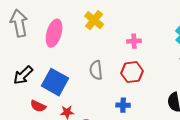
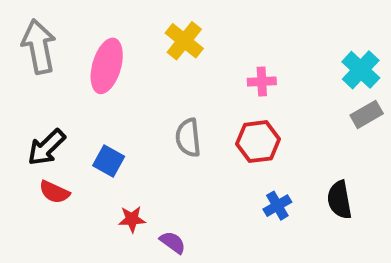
blue square: (55, 82) -> (109, 161), size x0.6
blue cross: (123, 105) -> (277, 206), moved, turned -32
red semicircle: (38, 106) -> (54, 192), moved

